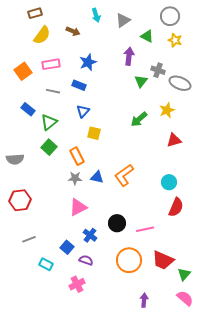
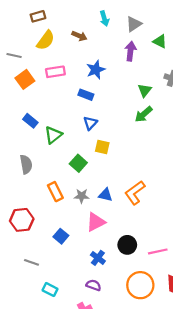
purple arrow: (129, 56) -> (131, 51), moved
green triangle: (141, 81) -> (145, 90), moved
gray line: (53, 91) -> (14, 56), moved
green arrow: (139, 119) -> (144, 114), moved
green square: (49, 147) -> (78, 163), moved
orange rectangle: (77, 156) -> (55, 192), moved
gray semicircle: (15, 159) -> (26, 164), moved, turned -96
pink triangle: (78, 207) -> (96, 222), moved
gray line: (29, 239) -> (31, 262), turned 40
blue square: (67, 247) -> (61, 236), moved

